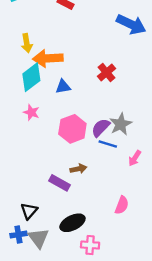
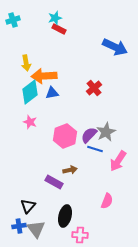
blue triangle: (63, 87) -> (52, 93), moved
pink arrow: (135, 158) -> (118, 161), size x1.5
black ellipse: (72, 223) -> (65, 216), turned -50

